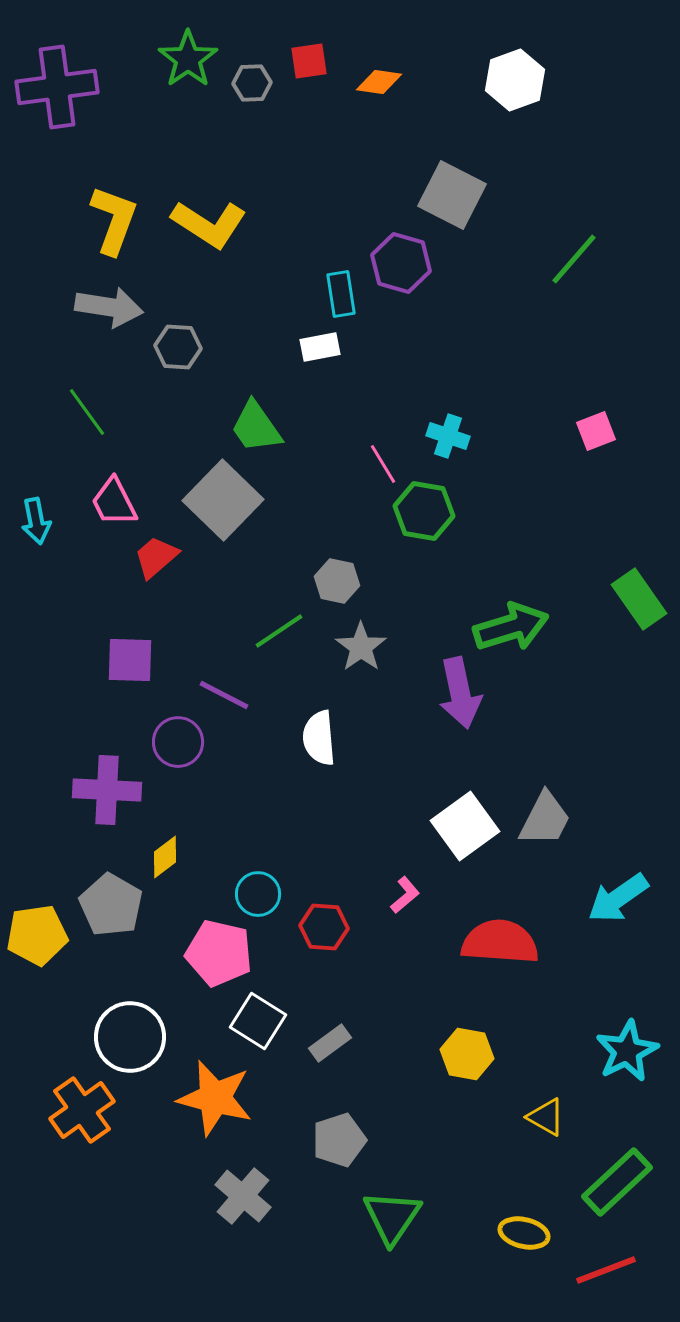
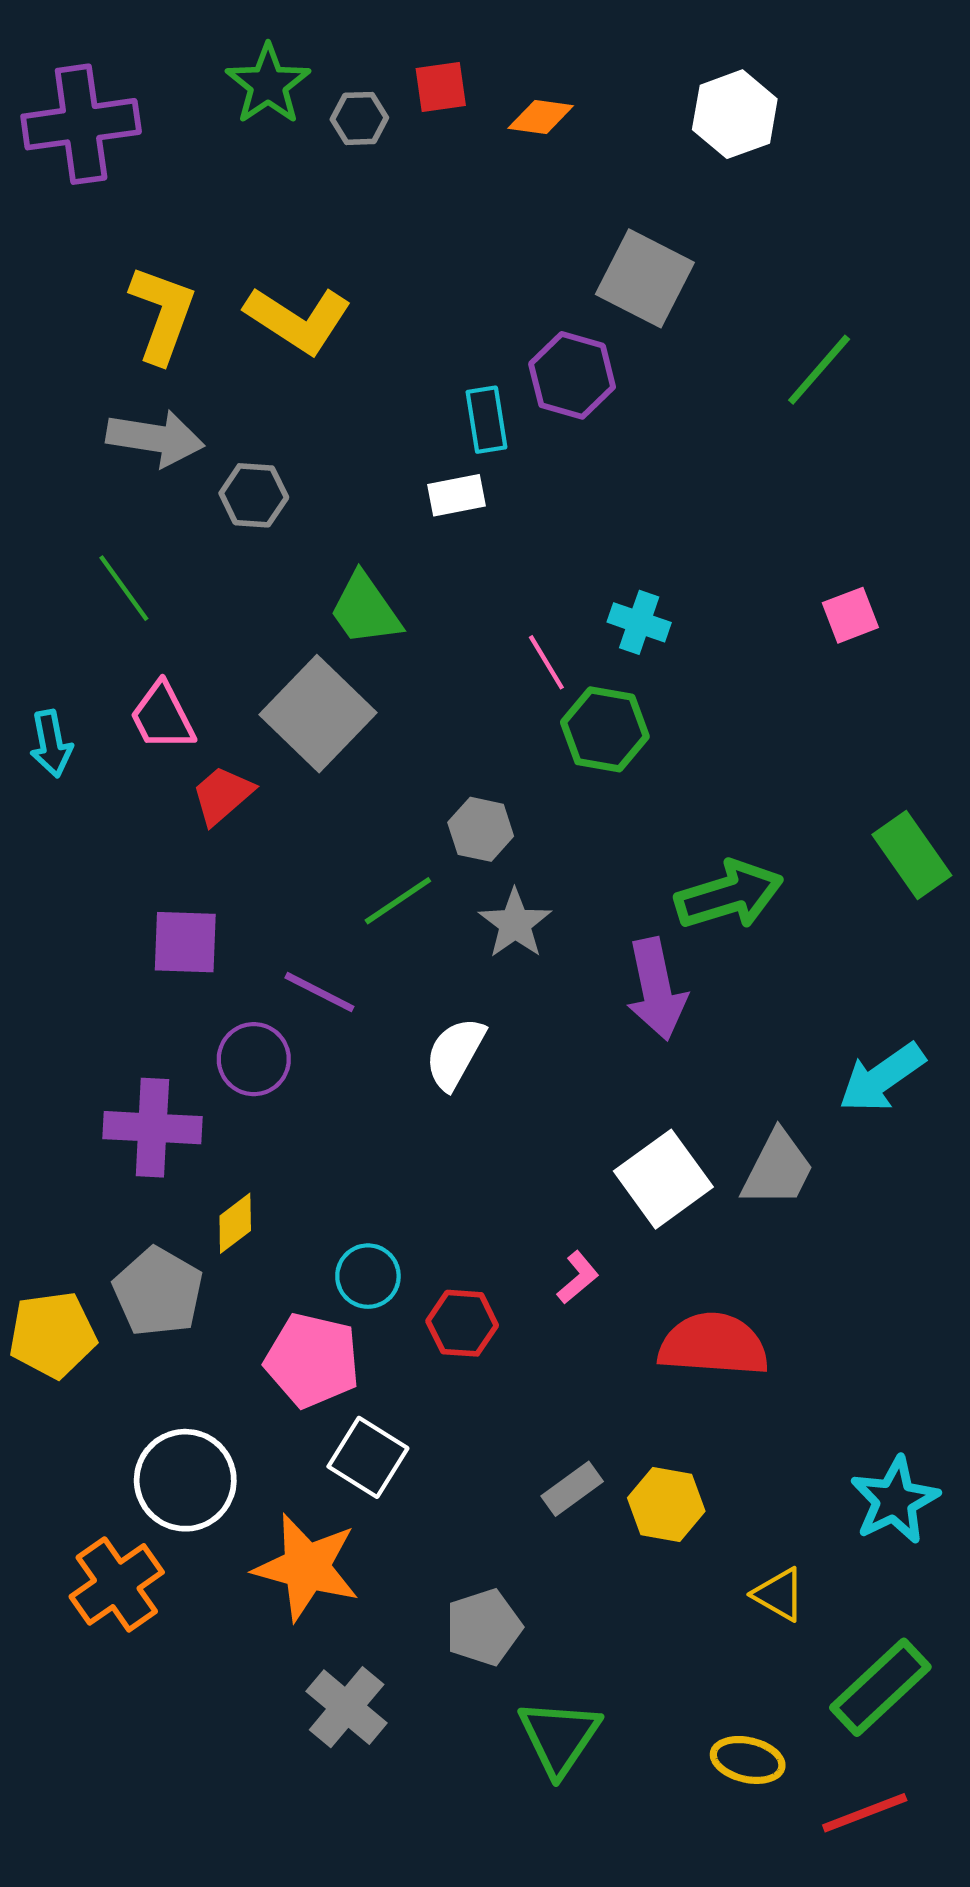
white semicircle: (319, 738) -> (455, 1053), turned 34
cyan arrow: (618, 898) -> (882, 1078), moved
gray rectangle: (330, 1043) -> (572, 1489), moved

